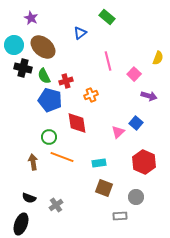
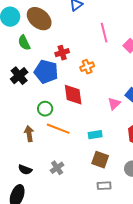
black cross: (23, 68) -> (19, 76), moved, turned 36
green semicircle: (44, 76) -> (24, 43), moved
gray cross: (56, 205) -> (57, 168), moved
gray rectangle: (120, 216) -> (104, 186), moved

